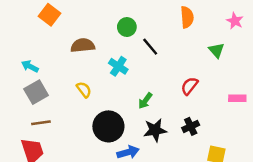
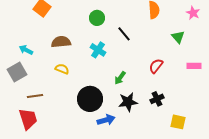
green circle: (127, 27) -> (97, 18), moved
brown semicircle: (83, 45) -> (61, 42), moved
yellow semicircle: (84, 90) -> (62, 69), moved, turned -32
gray square: (36, 92) -> (17, 72), moved
pink rectangle: (237, 98) -> (194, 66), moved

